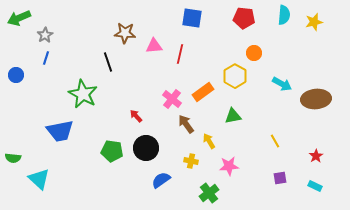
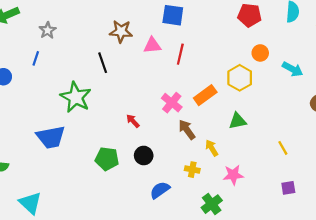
blue square: (192, 18) -> (173, 15), moved
gray star: (45, 35) -> (48, 30), moved
cyan arrow: (282, 84) -> (293, 69), moved
black circle: (146, 148) -> (144, 156), size x0.7
cyan triangle: (39, 179) -> (30, 203), moved

